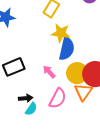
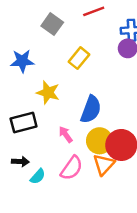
yellow star: (61, 33) -> (48, 93), moved
black arrow: (26, 98) -> (20, 162), moved

